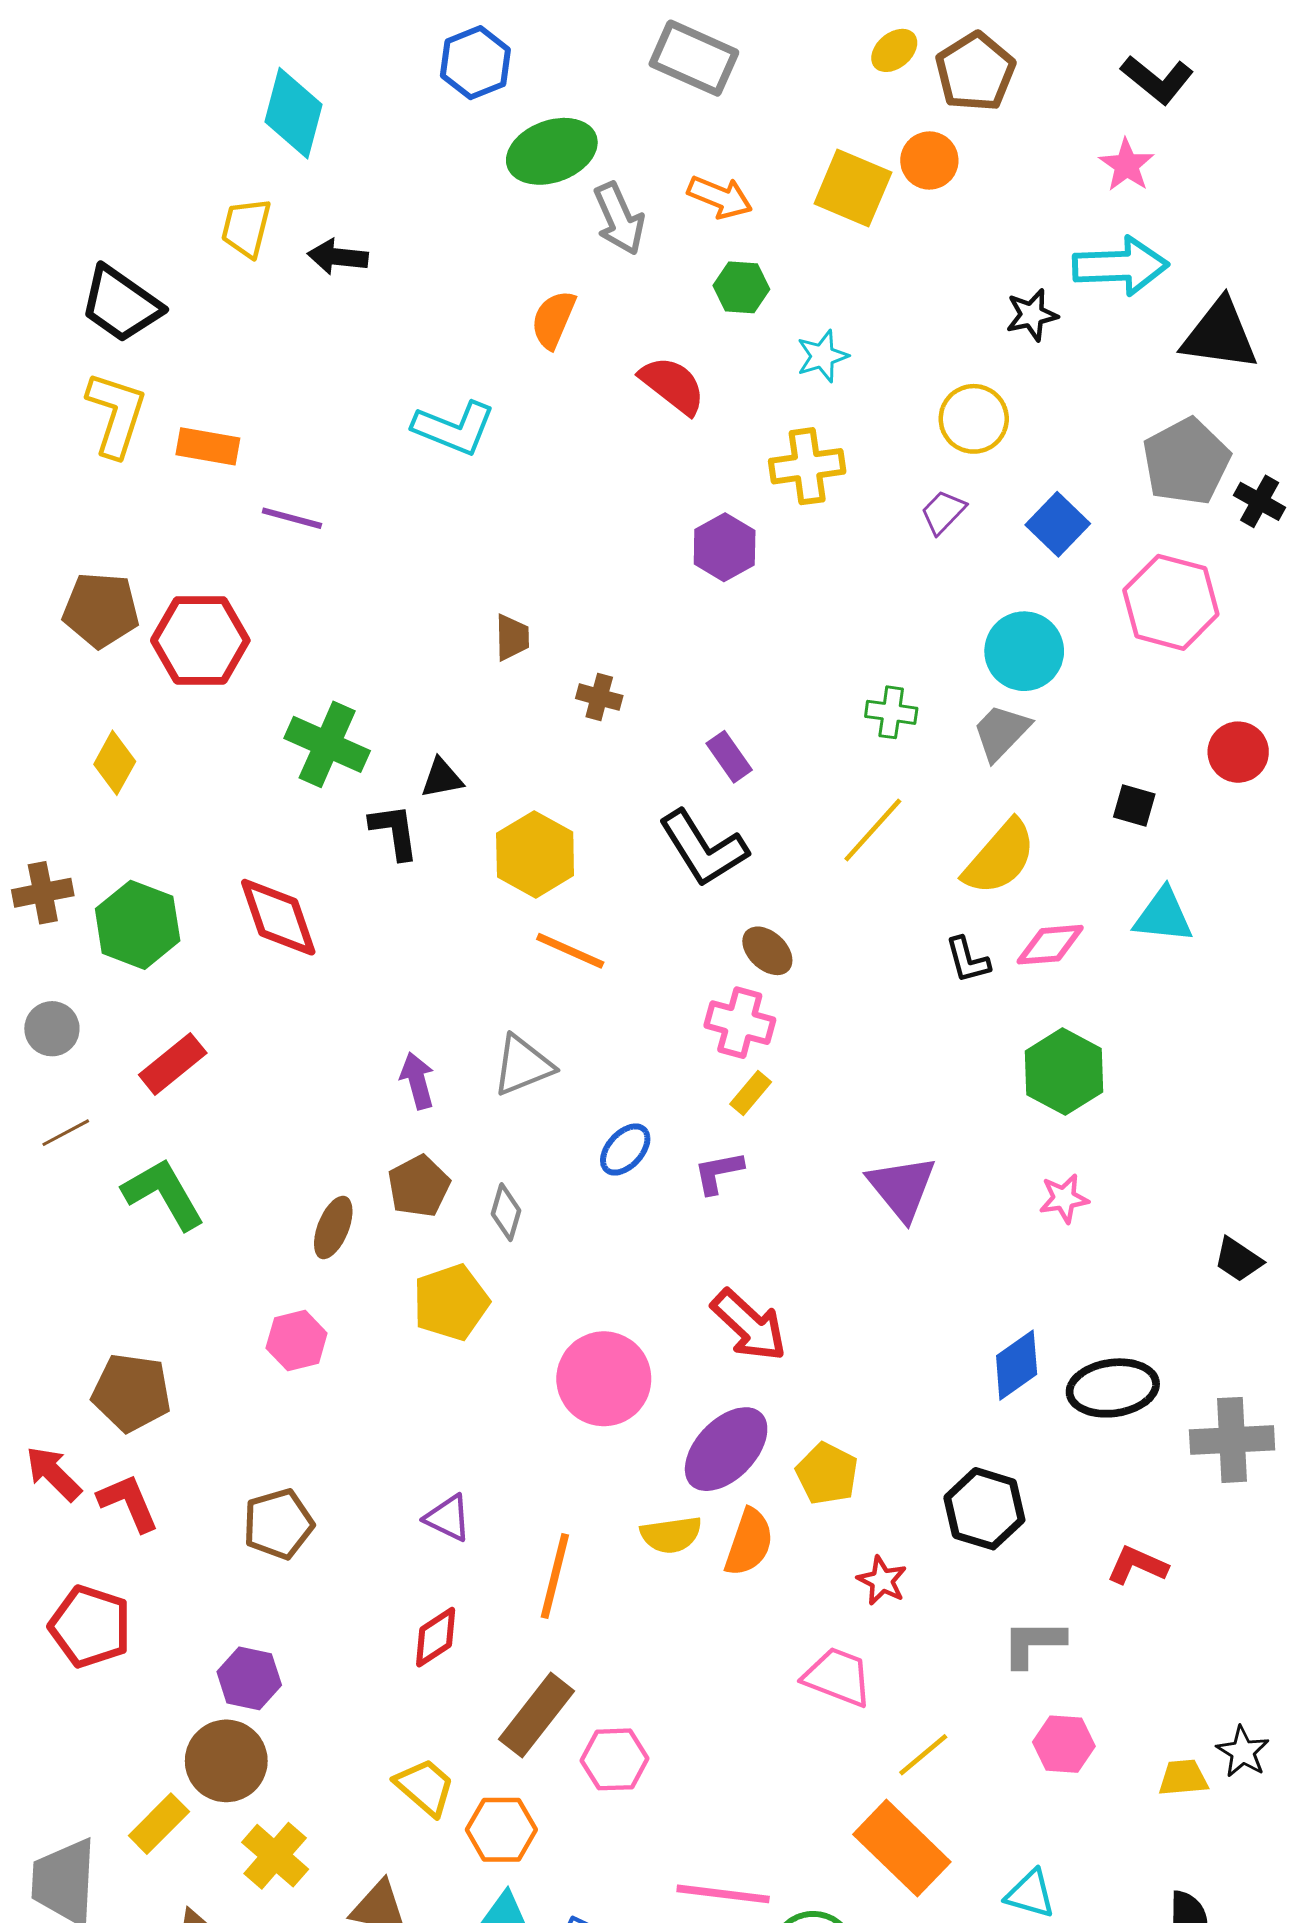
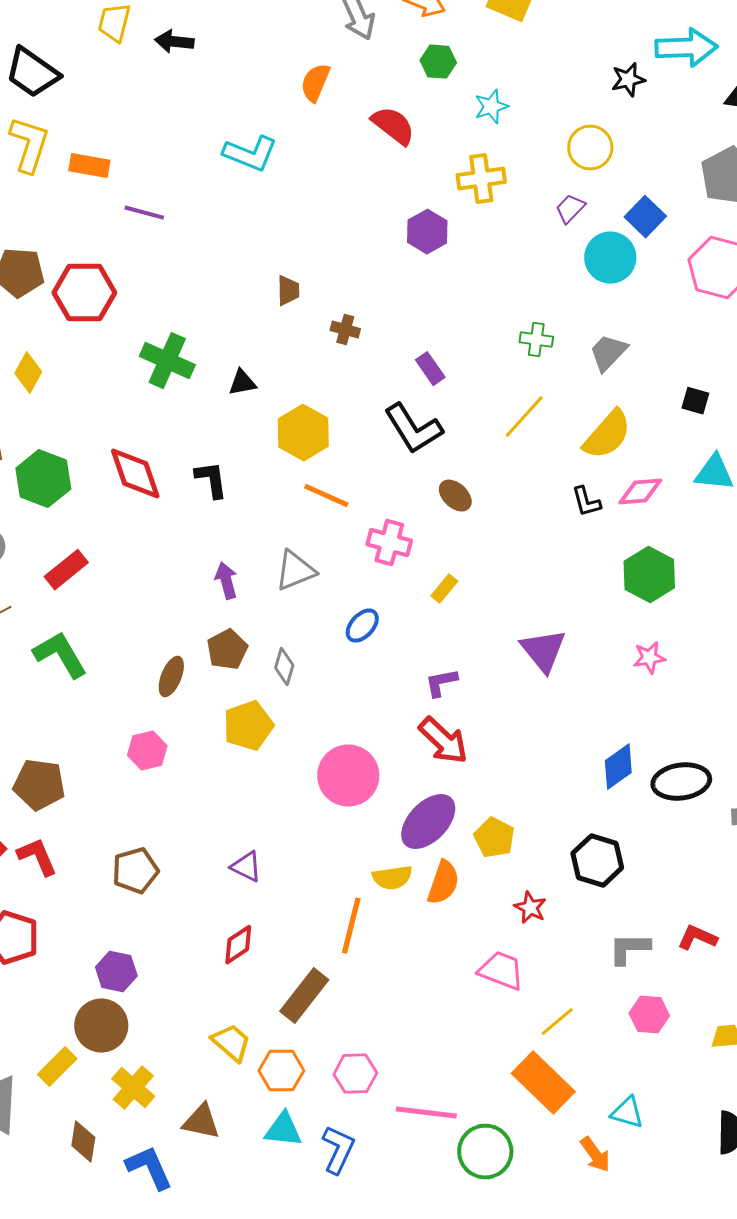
cyan circle: (1024, 651) -> (610, 258), moved
black L-shape: (394, 832) -> (211, 480), moved
pink cross: (740, 1023) -> (389, 543), moved
purple L-shape: (718, 1172) -> (441, 683), moved
red L-shape: (1137, 1565) -> (697, 938), moved
orange line: (555, 1576) -> (351, 926), moved
pink hexagon: (615, 1759) -> (355, 1074), moved

